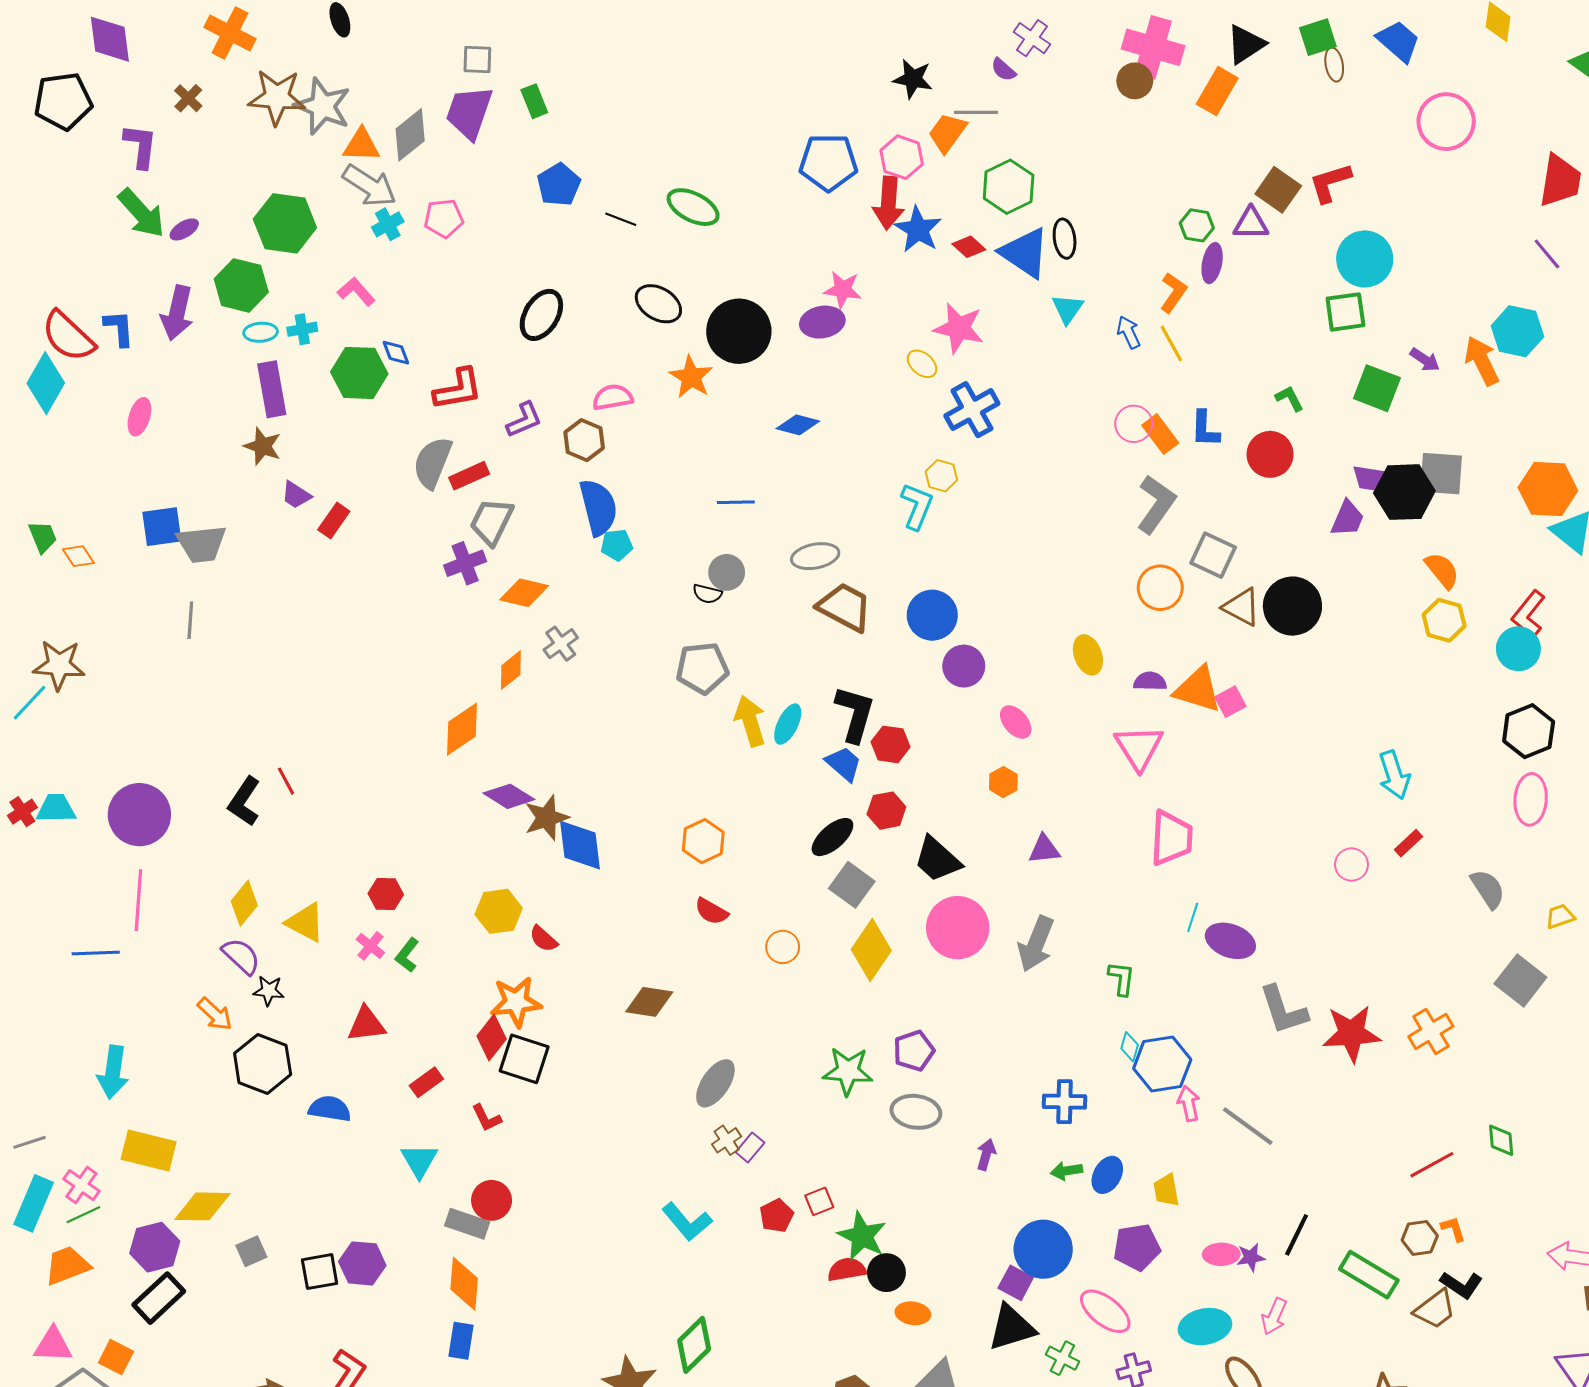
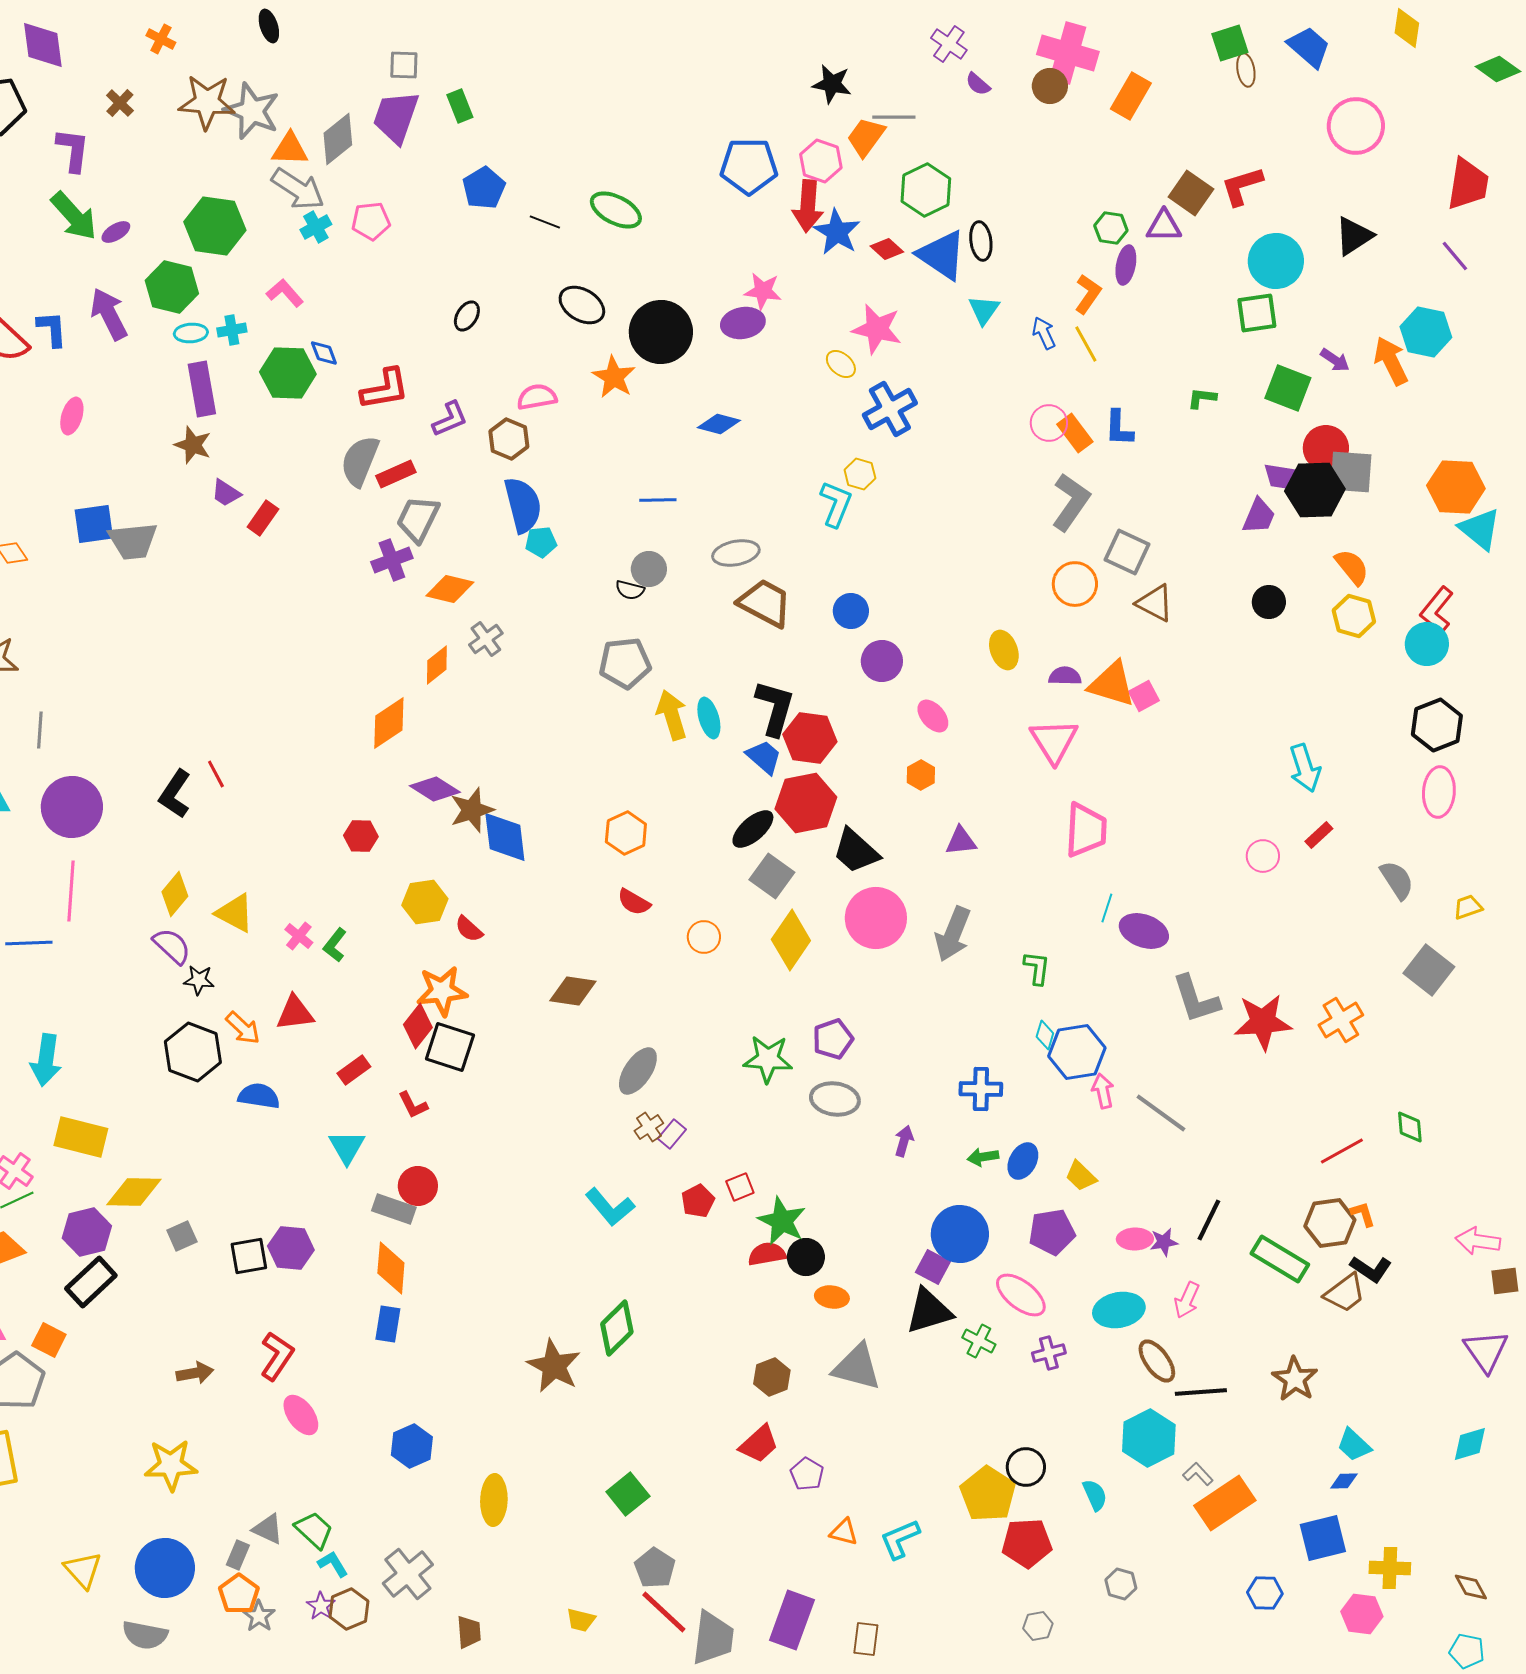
orange cross: (230, 33) -> (161, 39), size x0.6
black triangle: (1246, 44) -> (1354, 236), moved
purple semicircle: (1003, 70) -> (978, 84), moved
purple arrow: (177, 313) -> (109, 314), turned 140
black ellipse: (541, 315) -> (467, 316), size x0.6
green L-shape: (1289, 398) -> (1202, 398), turned -56
red circle: (1270, 454) -> (1326, 448), moved
black circle: (1292, 606) -> (1269, 602), moved, size x0.6
blue circle: (932, 615) -> (851, 611), size x0.7
gray line: (190, 620) -> (40, 730), moved
cyan ellipse: (788, 724) -> (709, 718), turned -42
red hexagon: (890, 744) -> (810, 738), size x1.4
red hexagon: (886, 811) -> (806, 803), size x1.6
red hexagon: (386, 894) -> (361, 836), moved
orange arrow: (215, 1014) -> (243, 1028), moved
yellow trapezoid: (1166, 1190) -> (1081, 1176), turned -36
brown hexagon: (1420, 1238) -> (1330, 1223), size x1.4

